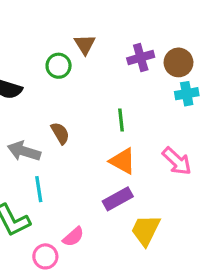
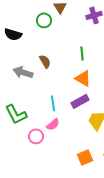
cyan line: (39, 189) -> (53, 103), moved

